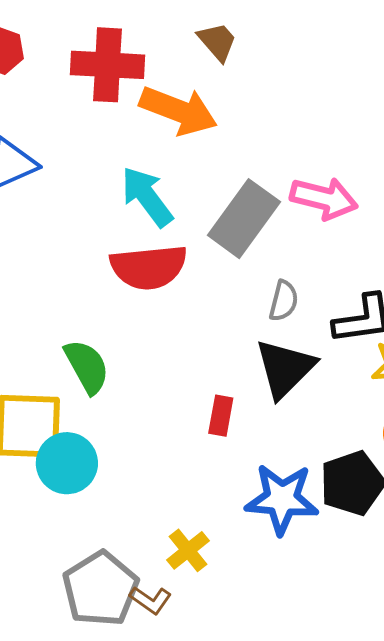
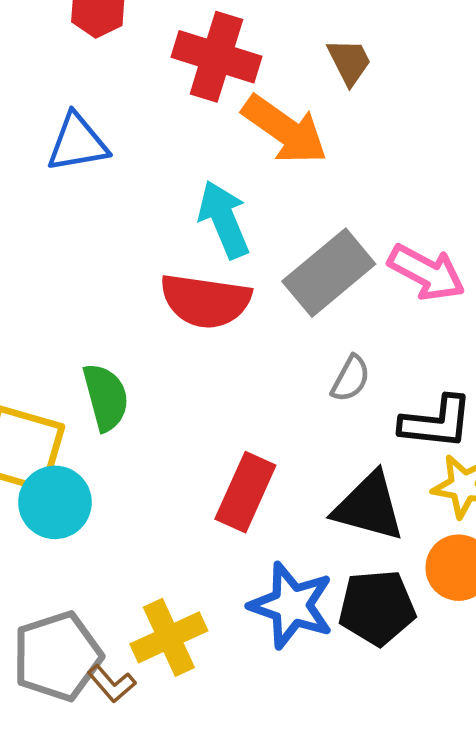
black triangle: (285, 368) -> (369, 507), moved, turned 46
red rectangle: (221, 416) -> (245, 492), size x1.6
yellow cross: (188, 550) -> (169, 637), size x1.4

